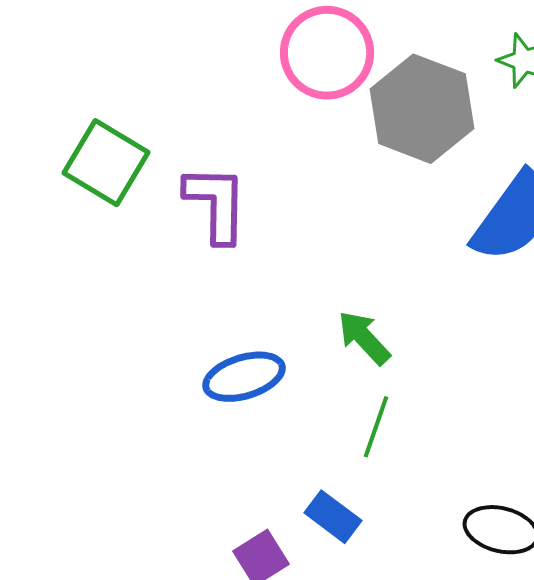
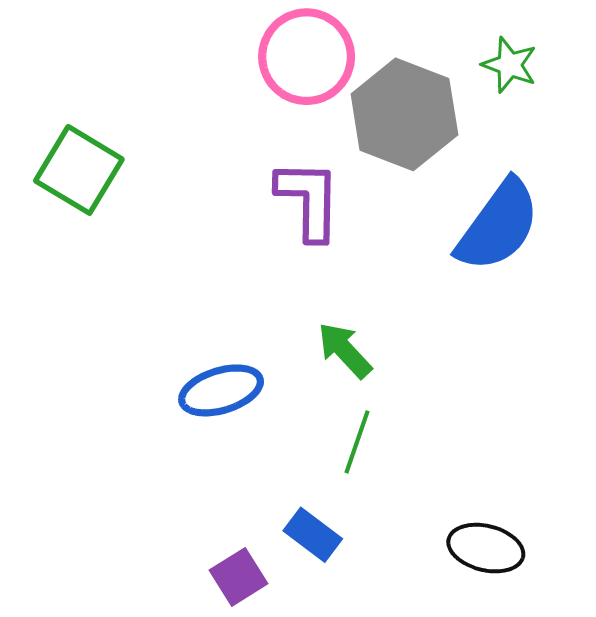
purple L-shape: (216, 204) -> (309, 200), moved

